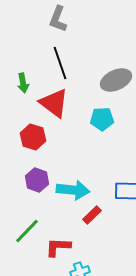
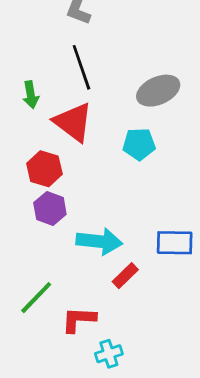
purple hexagon: (37, 180) -> (50, 208), moved

